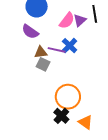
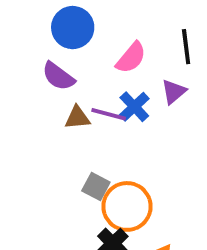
purple triangle: (80, 20) -> (174, 92), moved
gray square: (43, 64) -> (96, 186), moved

